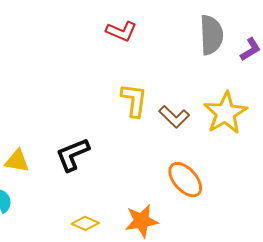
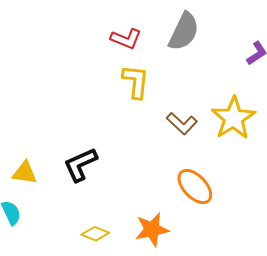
gray semicircle: (211, 35) -> (184, 32), moved, turned 30
yellow L-shape: (134, 100) -> (136, 82), moved

